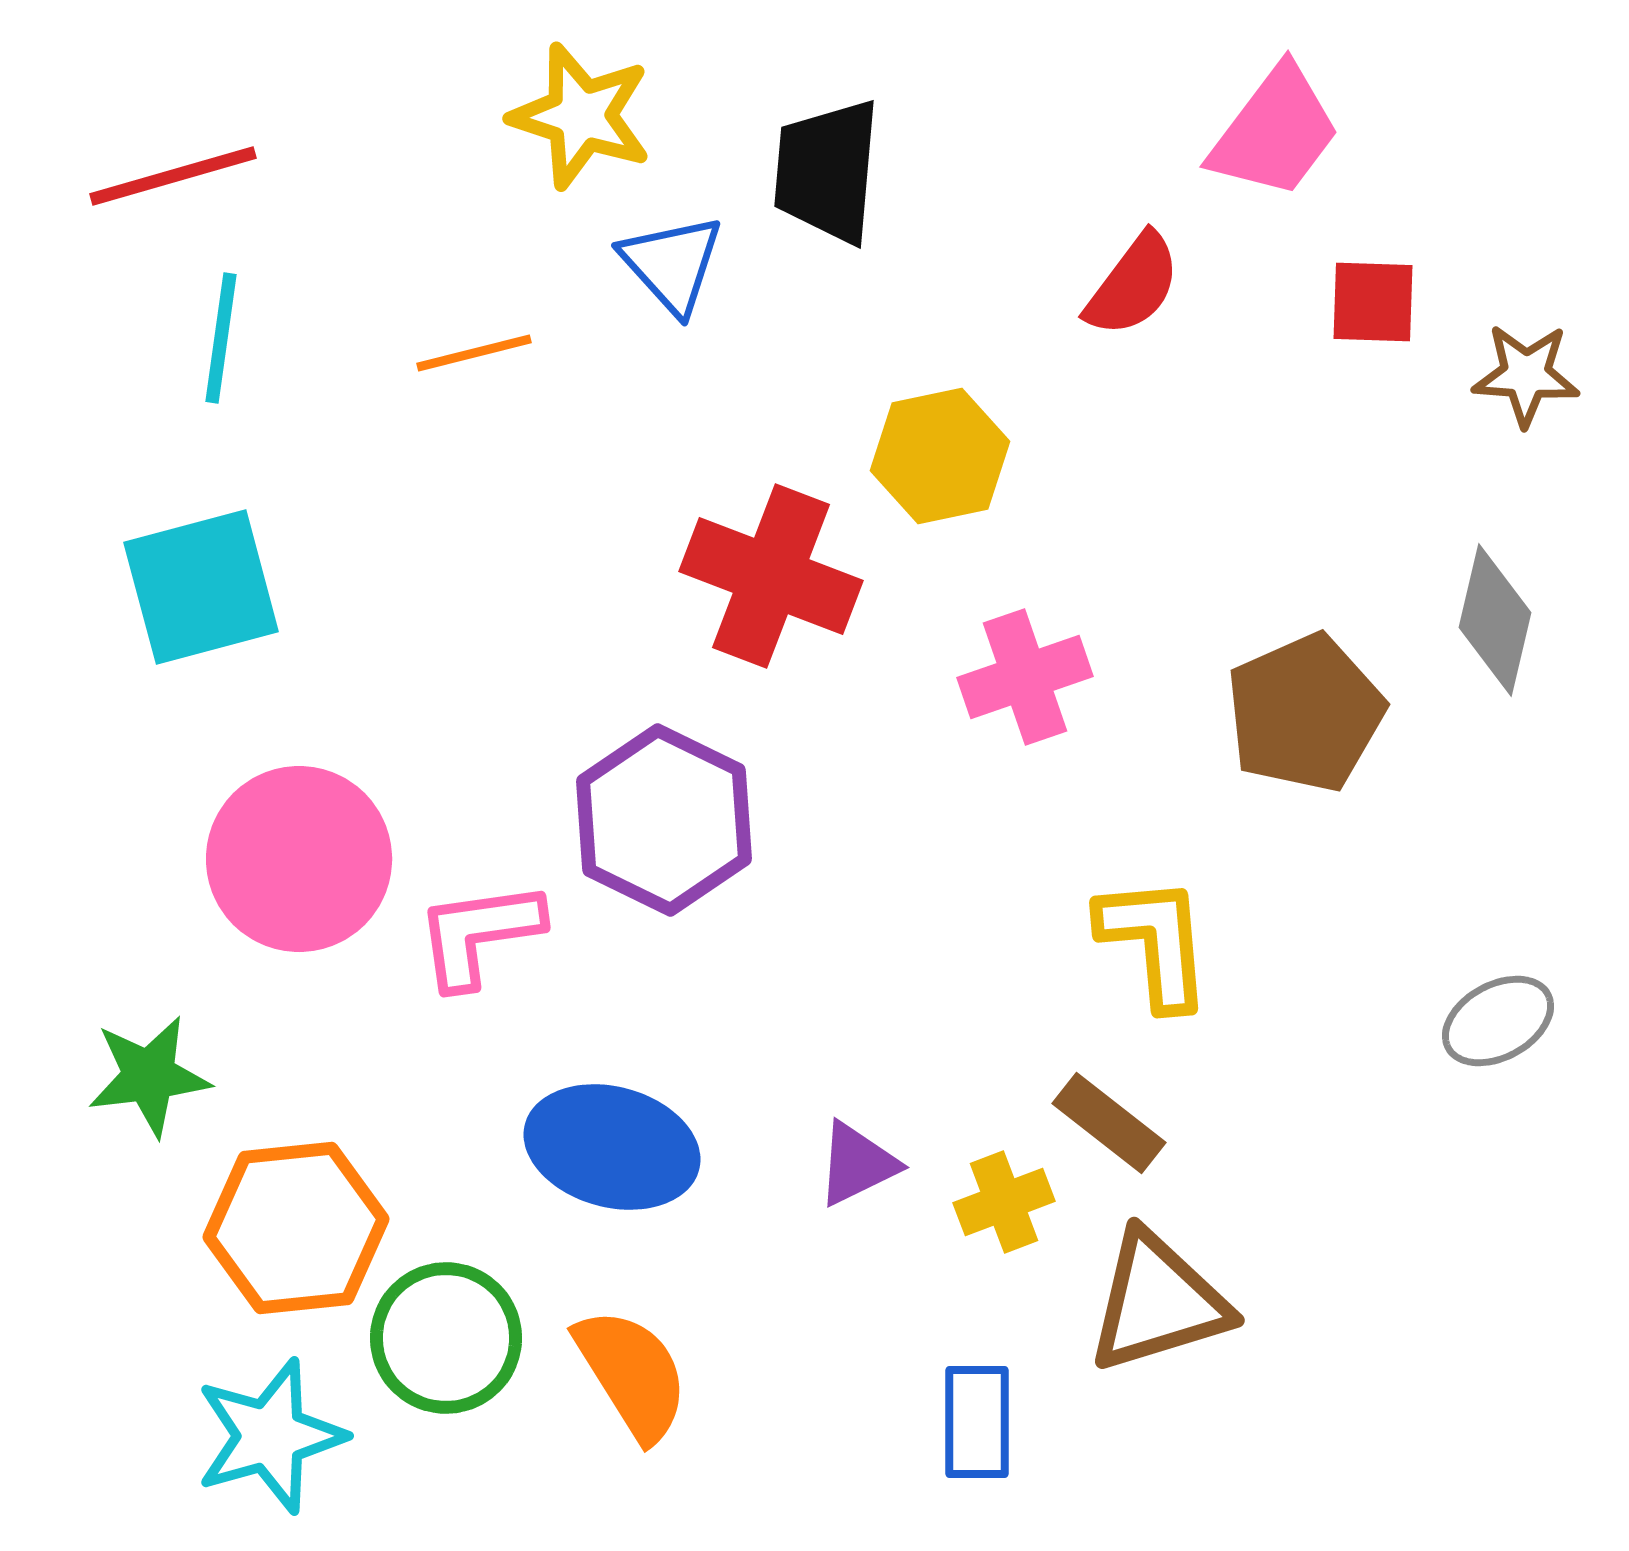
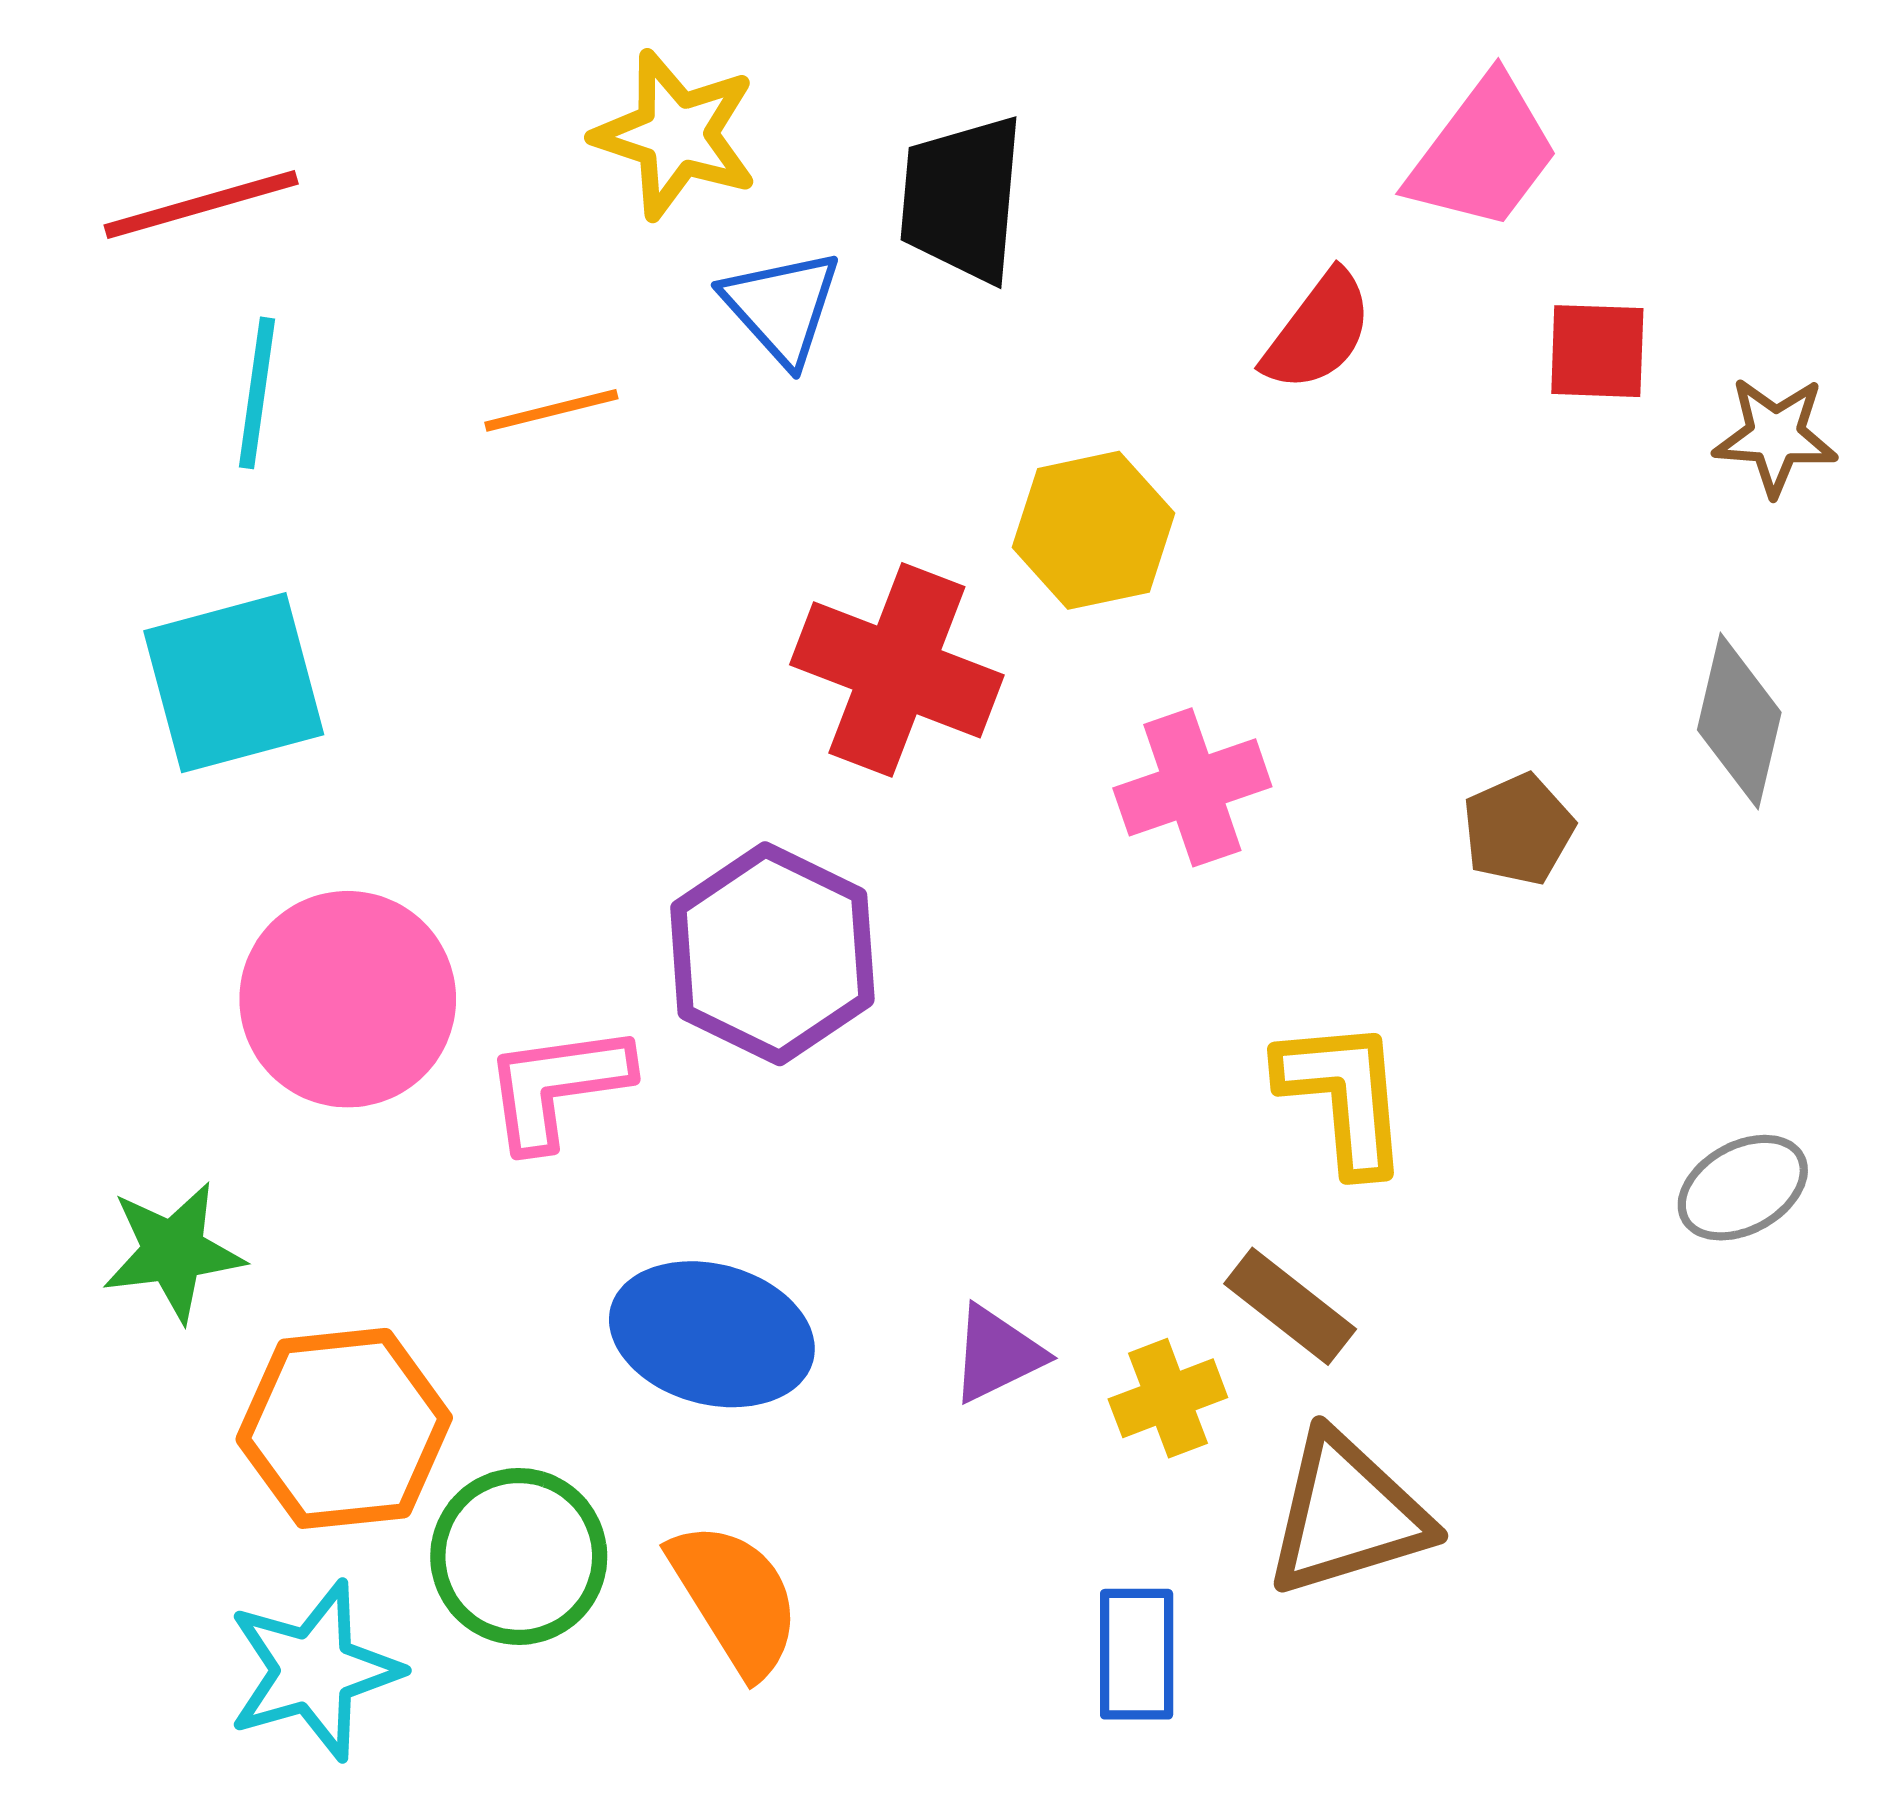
brown pentagon: (1305, 713) -> (1518, 829), size x0.6

